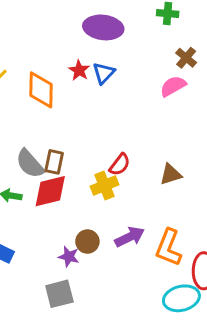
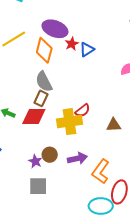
purple ellipse: (103, 27) -> (55, 29), moved
gray semicircle: (30, 164) -> (44, 82), moved
yellow cross: (105, 185) -> (70, 122), size x1.4
gray square: (59, 294) -> (38, 186), moved

